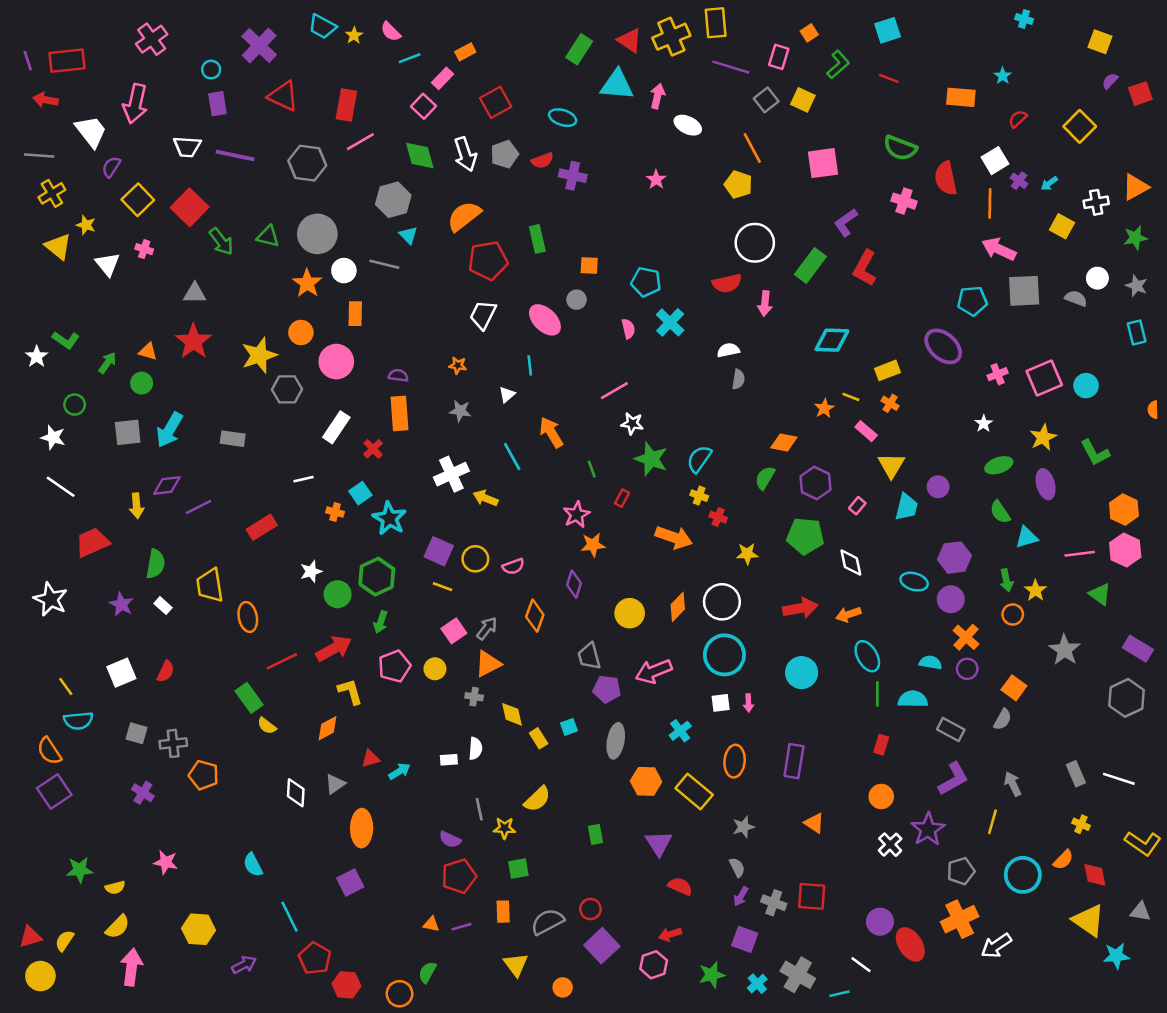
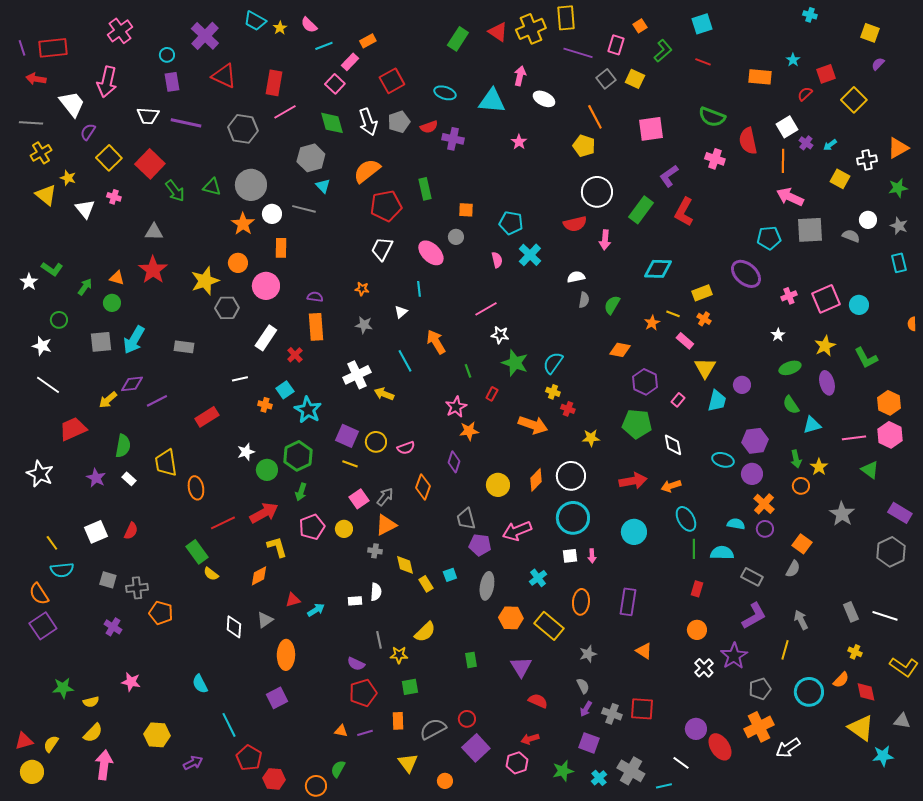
cyan triangle: (617, 85) -> (492, 101), moved
red square: (1140, 94) -> (826, 74), moved
green semicircle: (765, 478) -> (612, 305), moved
yellow arrow: (137, 506) -> (108, 400), turned 54

